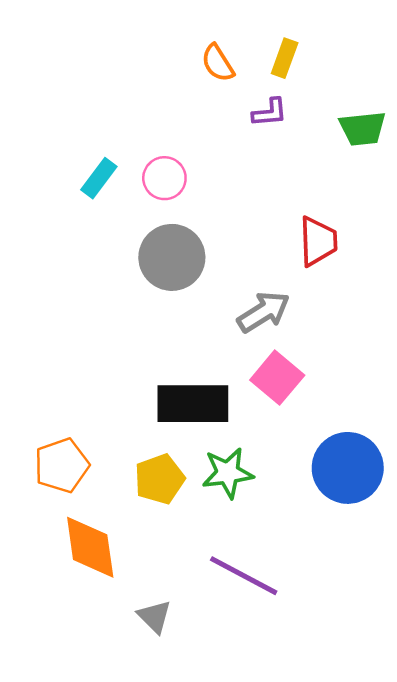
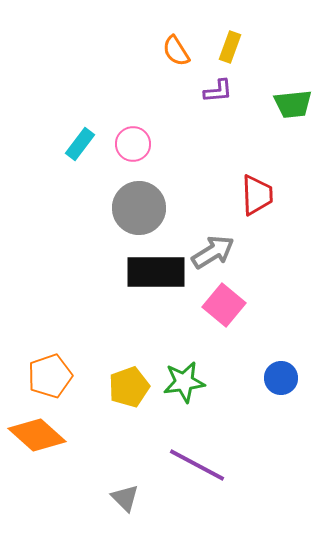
black rectangle: (193, 404) -> (156, 272), moved
blue circle: (348, 468) -> (281, 378), size x0.6
orange diamond: (90, 547) -> (37, 435), moved, turned -40

